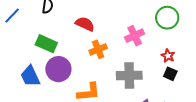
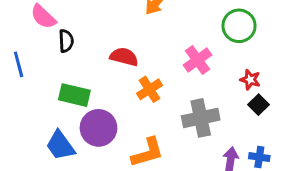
blue line: (12, 16) -> (19, 64), turned -48
black square: (170, 74) -> (258, 105), turned 32

